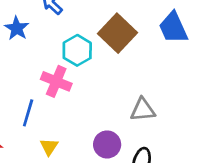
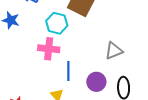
blue line: (28, 113) -> (68, 71), moved

